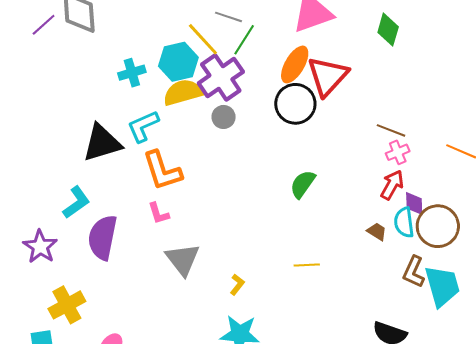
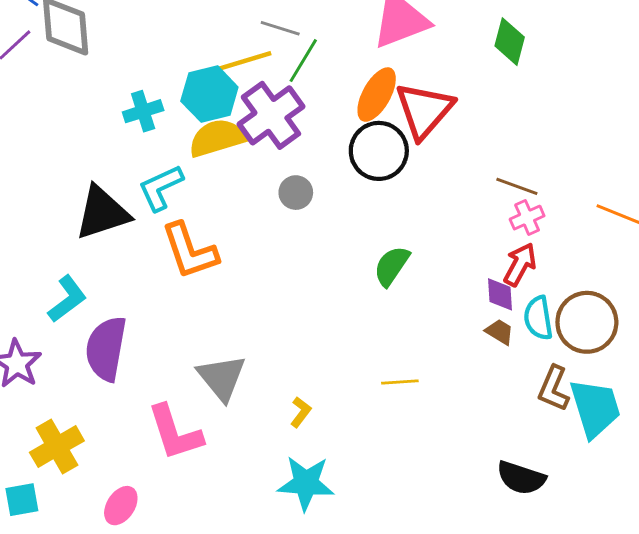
yellow line: (203, 39) -> (244, 61), turned -63
gray circle: (224, 117) -> (296, 193), moved
purple diamond: (414, 203) -> (500, 294), moved
pink L-shape: (159, 213) -> (175, 433), moved, size x1.8

